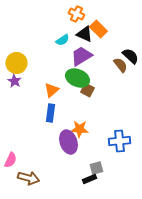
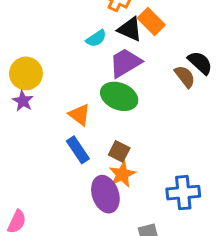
orange triangle: (51, 90) -> (79, 115), turned -42
brown square: (87, 90) -> (119, 151), moved
blue rectangle: (50, 113) -> (78, 150), turned -42
orange star: (79, 129) -> (122, 174), turned -30

